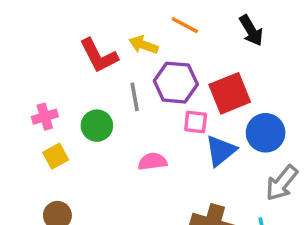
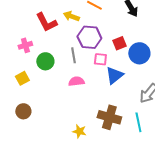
red square: (230, 93) -> (119, 43), size x0.6
gray line: (135, 97) -> (73, 55), moved
pink cross: (45, 117) -> (25, 45), moved
blue circle: (266, 133) -> (139, 53), moved

